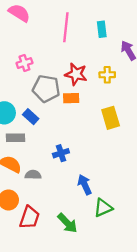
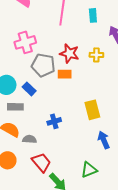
pink cross: (24, 63) -> (25, 42), size x1.5
yellow rectangle: (111, 118) -> (92, 110), moved
blue arrow: (85, 185) -> (104, 140), moved
red trapezoid: (29, 217) -> (41, 162), moved, turned -60

